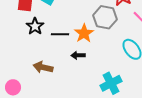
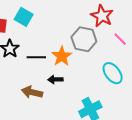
brown arrow: (43, 67) -> (32, 92), moved

